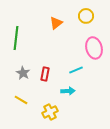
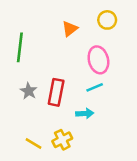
pink ellipse: (94, 48) -> (98, 60), moved
red rectangle: (45, 74) -> (56, 92), size x1.5
yellow line: (21, 100) -> (34, 143), moved

